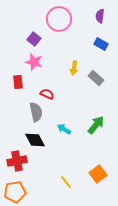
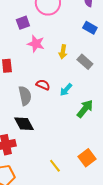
purple square: (34, 39) -> (23, 23), turned 32
pink star: (34, 62) -> (36, 44), moved
red semicircle: (47, 94) -> (43, 85), moved
cyan arrow: (64, 129) -> (66, 90), moved, turned -80

